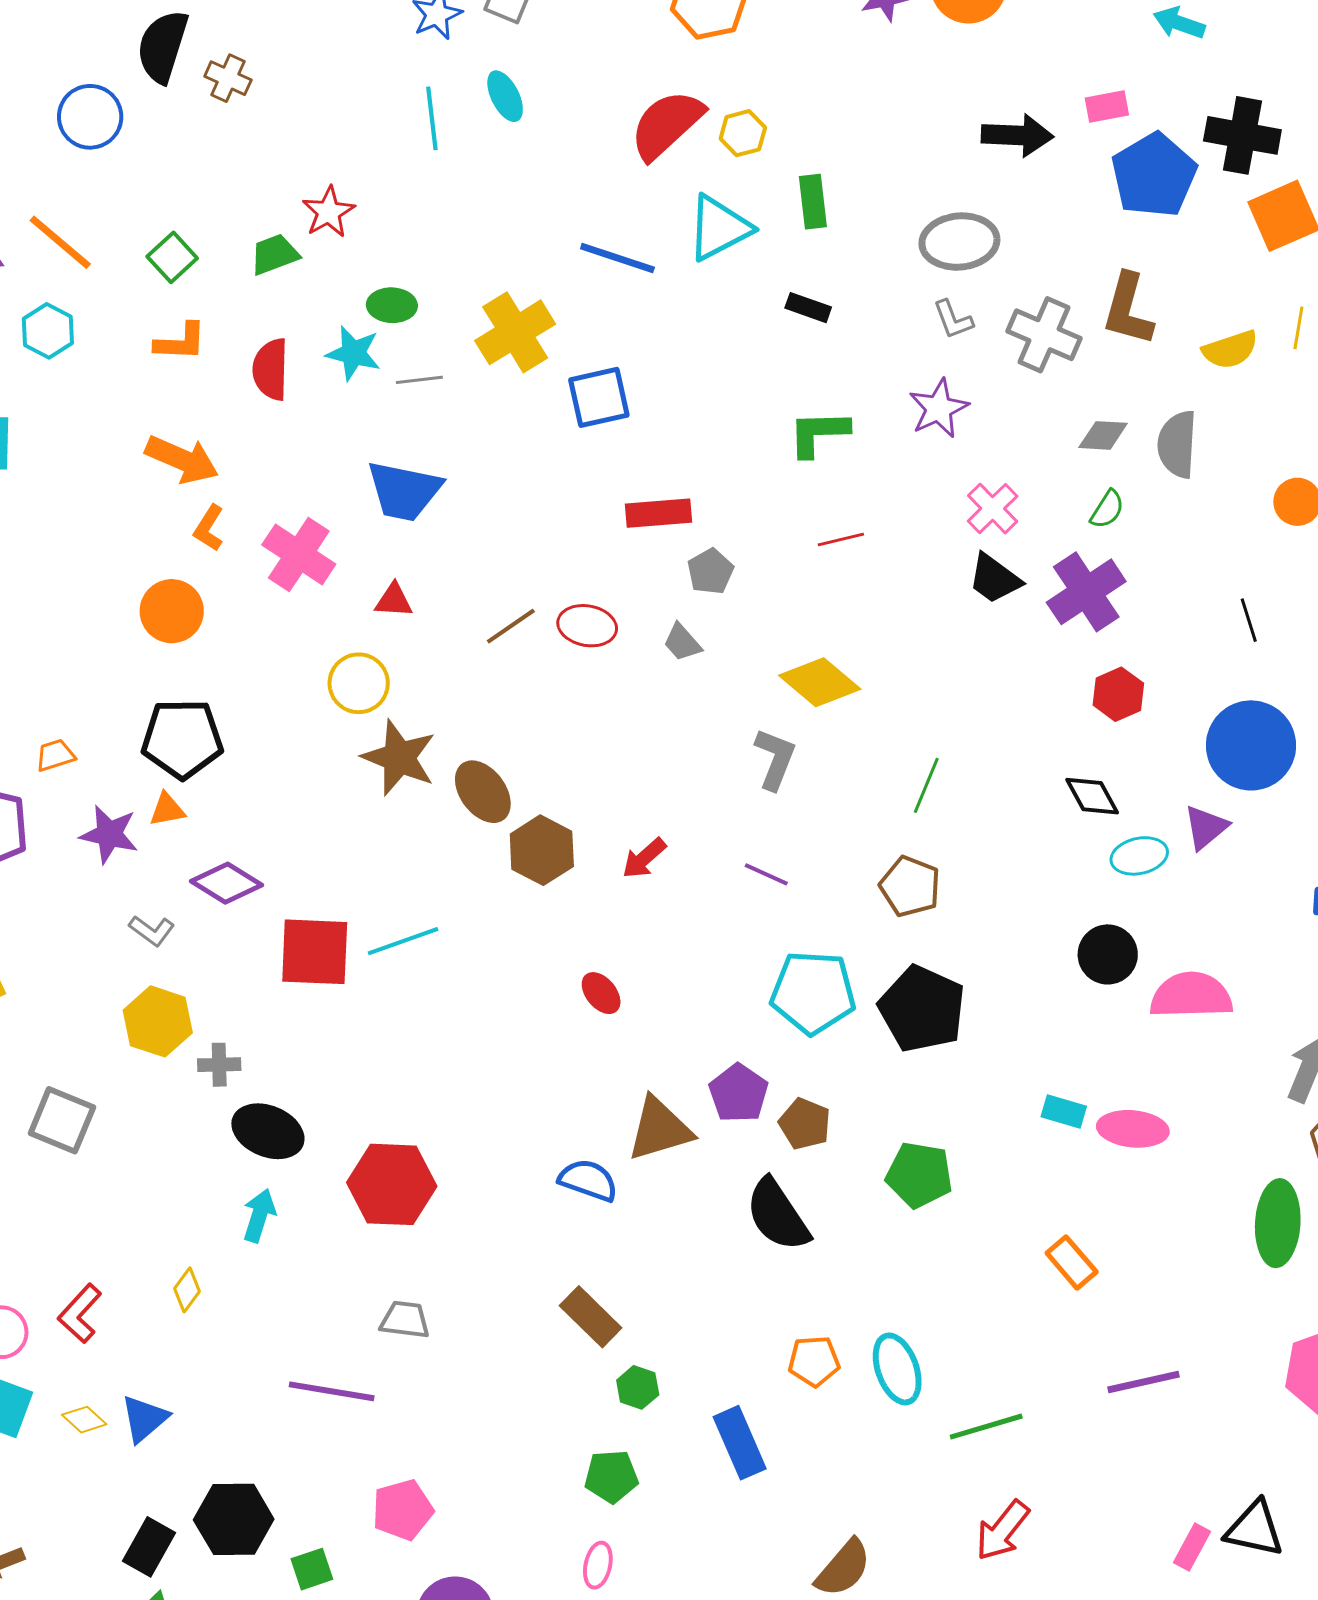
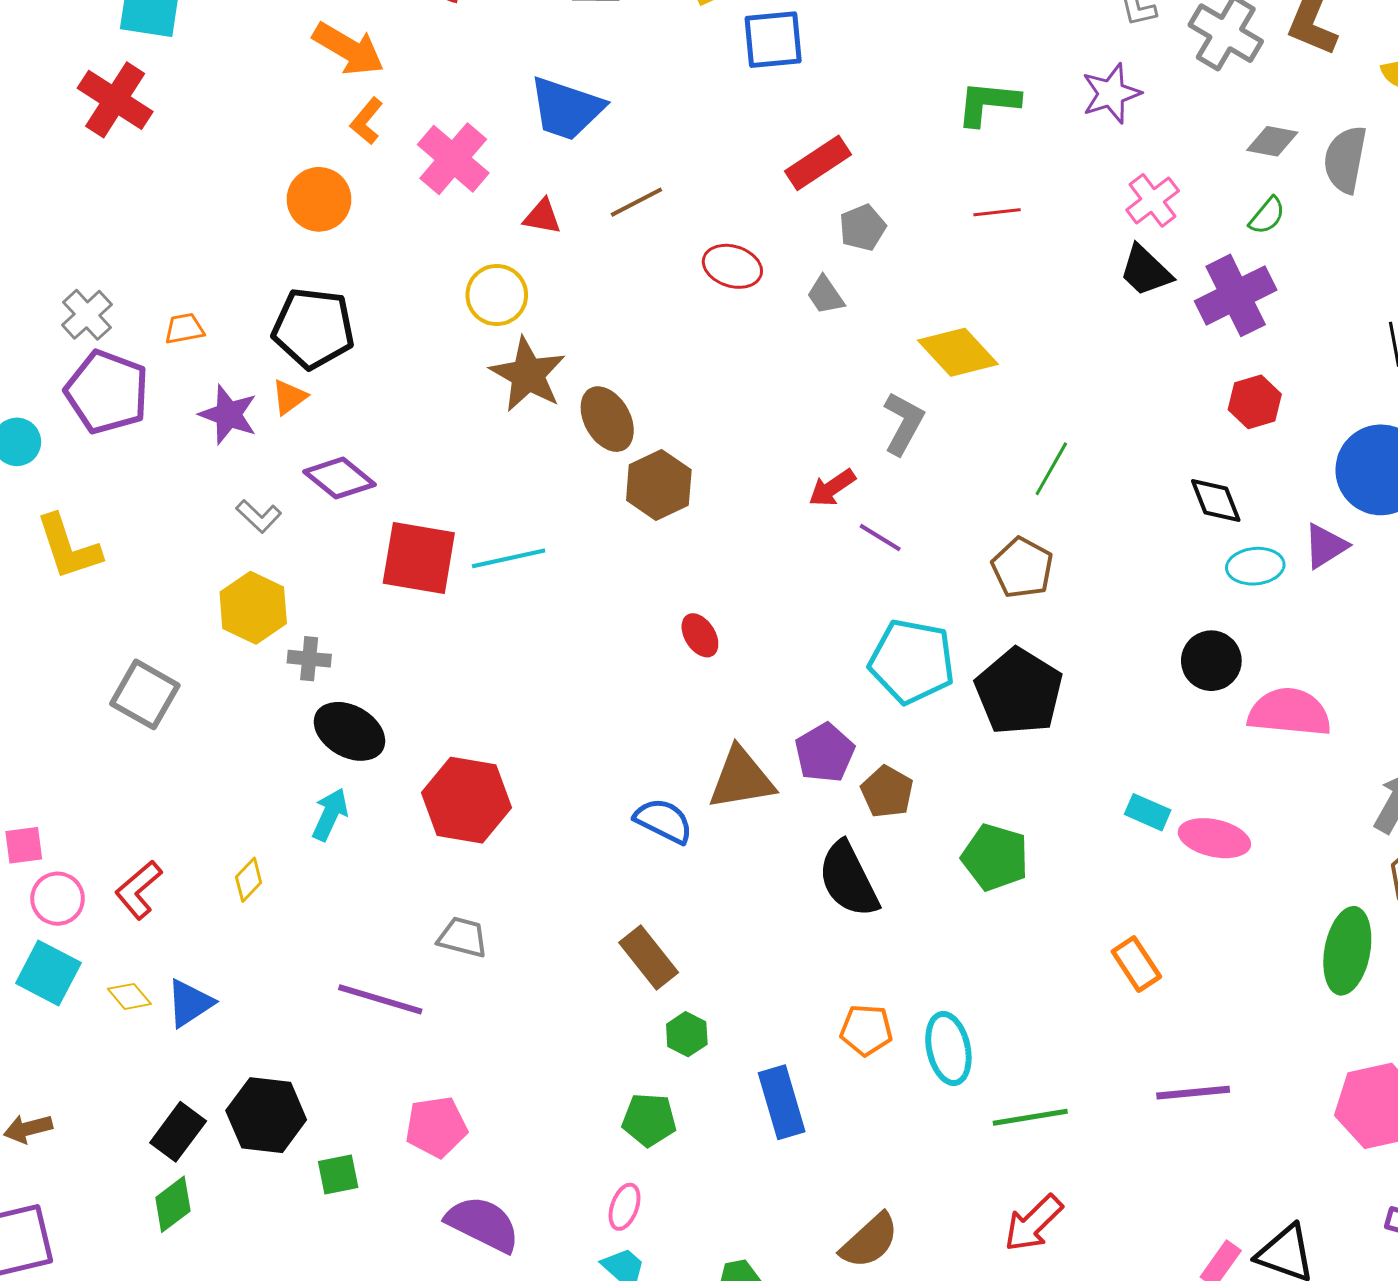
red rectangle: (658, 513) -> (818, 163), turned -36
brown line: (511, 626) -> (636, 202), moved
orange triangle: (167, 810) -> (289, 397), turned -33
red arrow: (644, 858) -> (832, 488), moved

